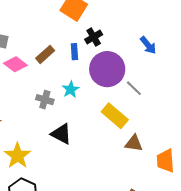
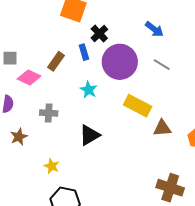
gray line: (134, 88) -> (162, 65), moved
gray cross: (45, 100) -> (49, 113), moved
black triangle: (61, 134) -> (89, 135), turned -45
yellow star: (17, 156) -> (52, 166), size x0.6

